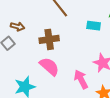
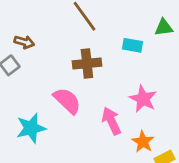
brown cross: (49, 39) -> (87, 64), moved

